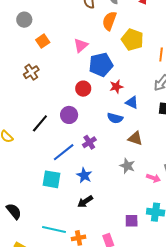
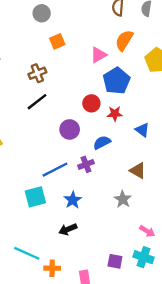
orange semicircle: (109, 21) -> (124, 40), moved
blue pentagon: (101, 65) -> (116, 81), turned -30
red star: (116, 87) -> (115, 114), moved
blue semicircle: (115, 118) -> (102, 143), moved, turned 126
black line: (40, 123) -> (37, 102), moved
pink arrow: (153, 178) -> (147, 231), moved
cyan square: (51, 179) -> (35, 197), turned -36

